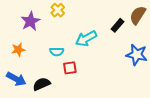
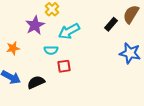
purple star: (30, 21) -> (35, 25), moved
cyan arrow: (86, 38) -> (69, 31), moved

